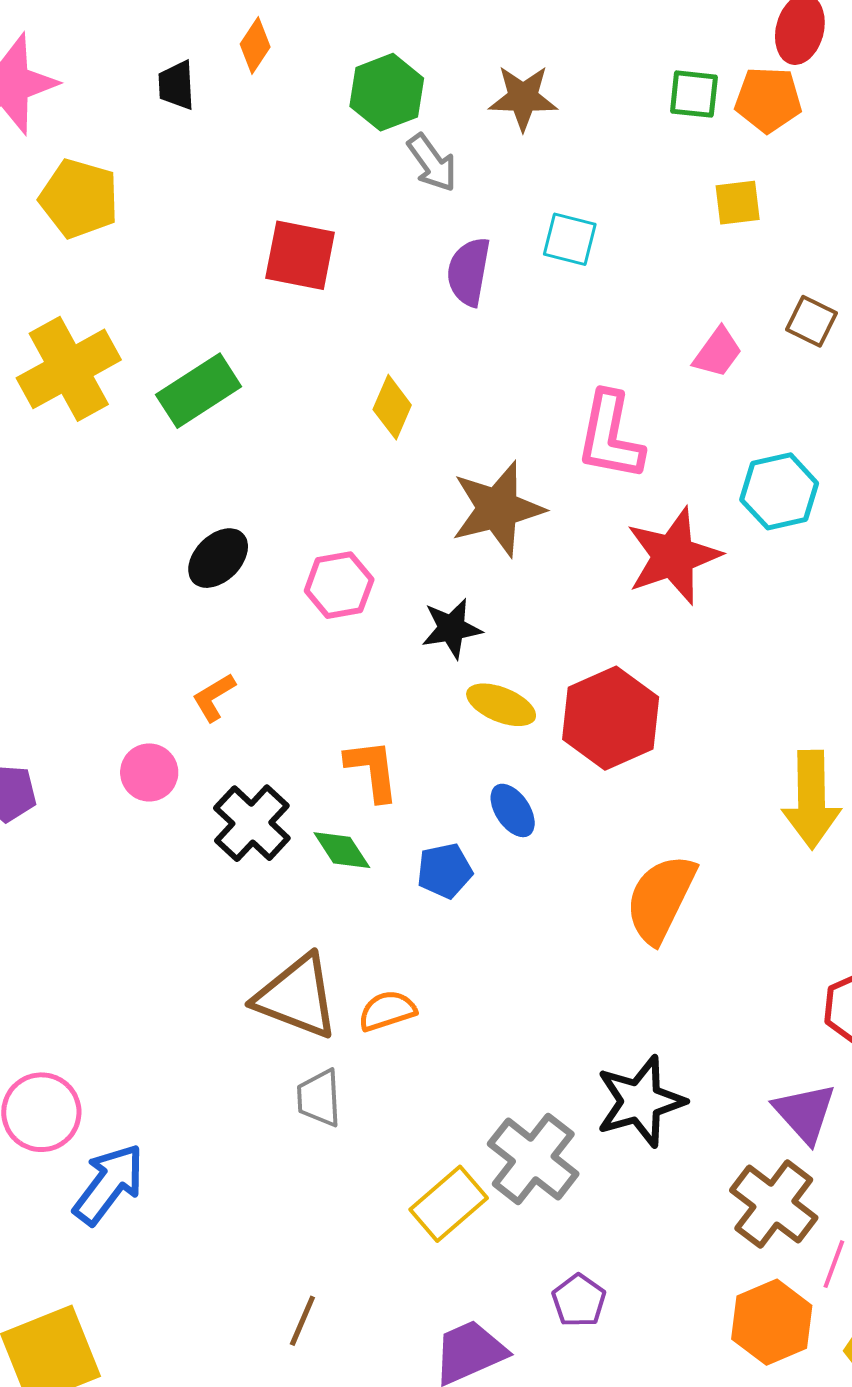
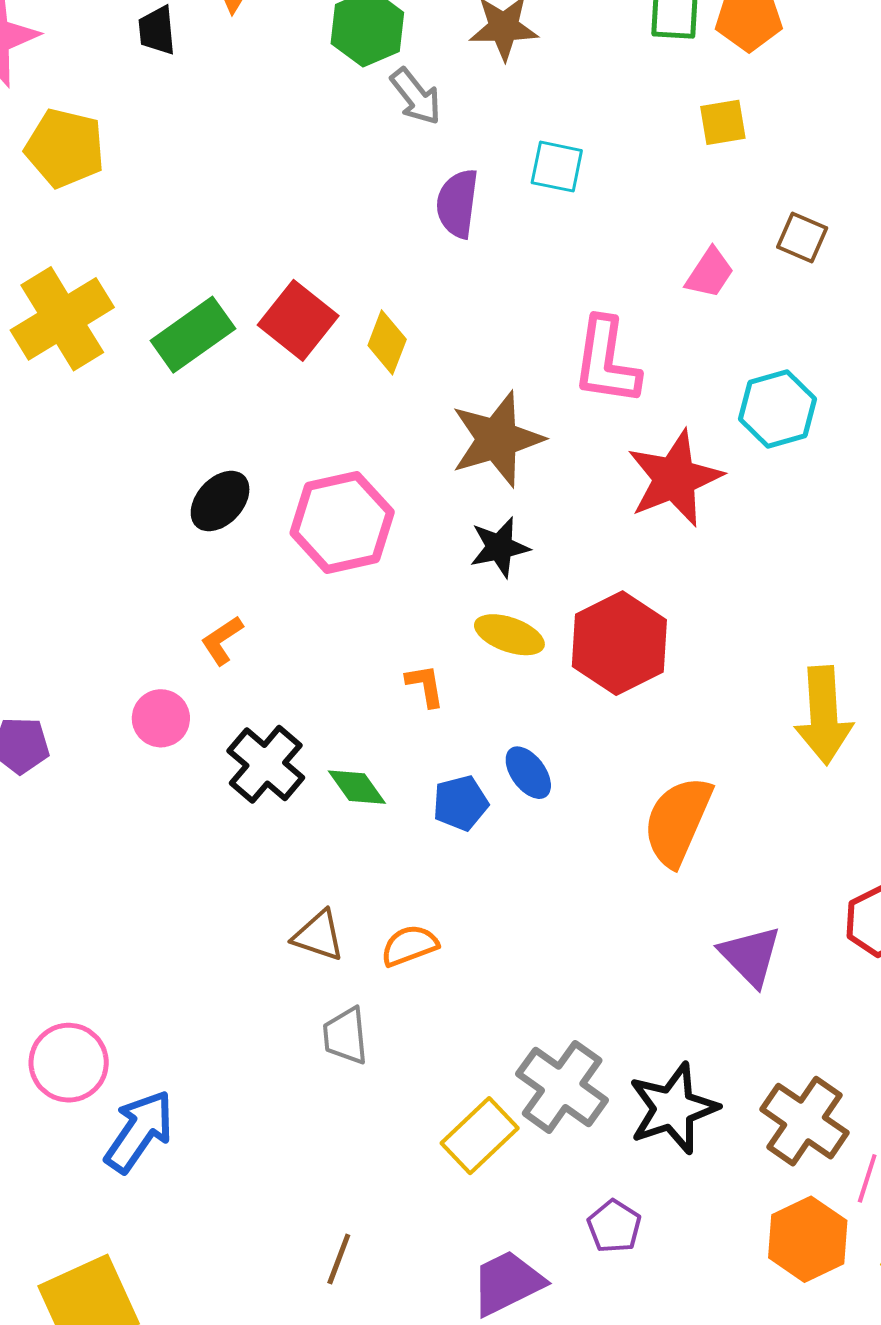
red square: (300, 255) -> (298, 320), moved, turned 30
pink hexagon: (339, 585) -> (342, 522), size x1.5
black star: (452, 628) -> (500, 547), moved
orange L-shape: (372, 770) -> (425, 685), moved, size x0.7
blue ellipse: (513, 810) -> (528, 773), moved
brown triangle: (297, 997) -> (318, 936), size x0.6
black star: (640, 1101) -> (673, 1108), moved
purple triangle: (805, 1113) -> (750, 956), moved

